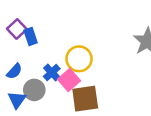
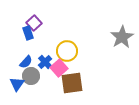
purple square: (17, 29) -> (34, 23), moved
blue semicircle: (14, 71) -> (26, 62), moved

